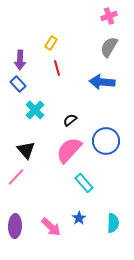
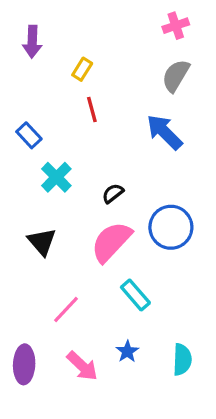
purple arrow: (20, 60) -> (32, 42), moved
blue arrow: (102, 82) -> (164, 132), turned 40
pink line: (16, 177) -> (66, 310), moved

